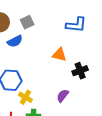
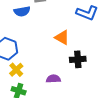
purple semicircle: (63, 96) -> (53, 79), turned 32

